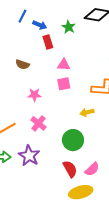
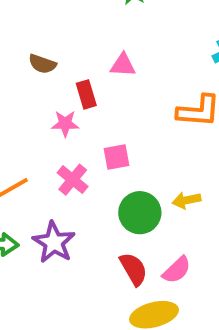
red rectangle: (48, 42) -> (86, 94), moved
pink square: (64, 84) -> (117, 157), moved
yellow arrow: (87, 112) -> (187, 200), moved

